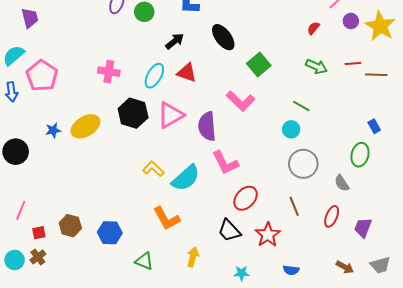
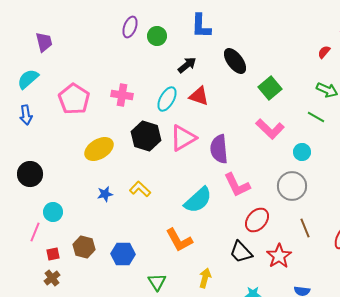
pink pentagon: (42, 76) -> (74, 99), moved
pink L-shape: (240, 101) -> (270, 129), moved
green line: (301, 106) -> (316, 117), moved
blue star: (53, 130) -> (105, 194), moved
gray circle: (303, 164) -> (292, 186), moved
yellow L-shape: (153, 169) -> (140, 189), moved
cyan circle: (15, 260) -> (53, 212), moved
green triangle: (144, 261) -> (157, 282), turned 36

